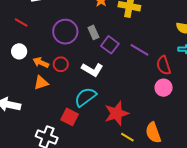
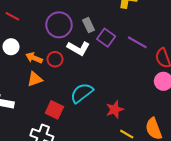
white L-shape: (92, 70) -> (78, 48), moved
red star: (117, 113) -> (115, 109), size x0.7
red square: (70, 117) -> (54, 110), moved

